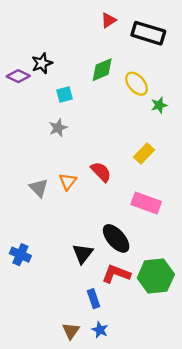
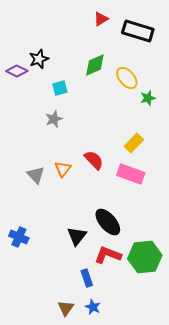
pink rectangle: (146, 203) -> (131, 174), moved

